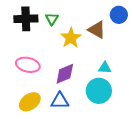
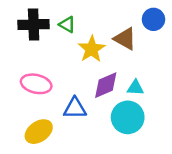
green triangle: (52, 19) -> (67, 25), turned -32
purple diamond: (65, 74) -> (106, 85), moved
blue triangle: (60, 101) -> (75, 108), moved

